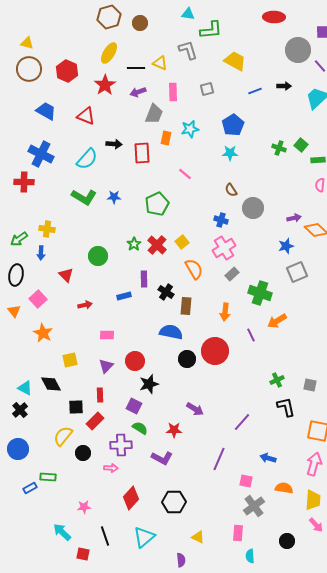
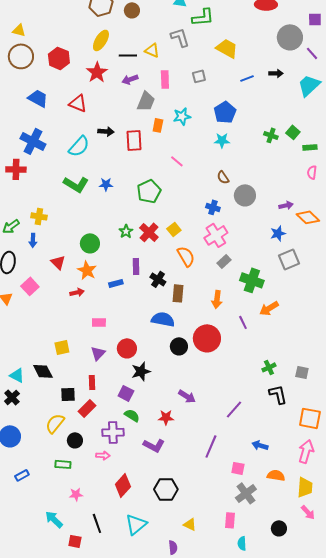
orange star: (43, 333) -> (87, 270), moved
green rectangle: (48, 477) -> (63, 464), moved

